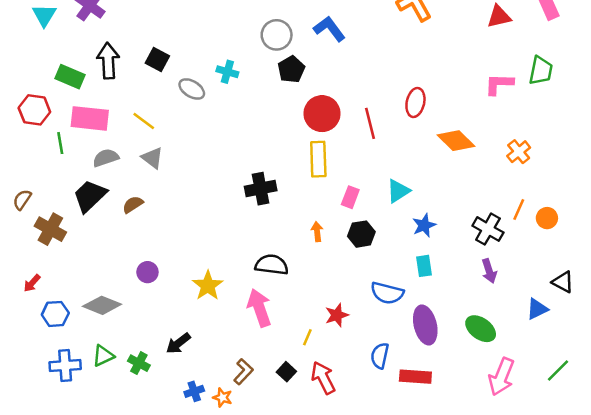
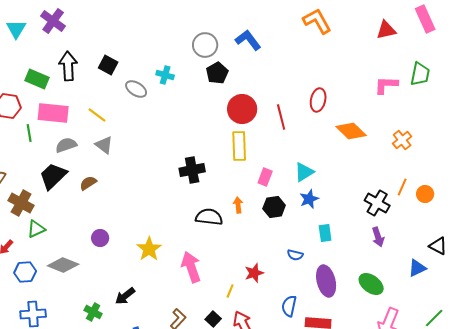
blue star: (424, 225) -> (309, 199), moved
black semicircle: (272, 265) -> (209, 217), moved
blue semicircle: (387, 293) -> (295, 255), size x0.6
green triangle: (103, 356) -> (36, 229), moved

